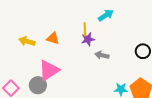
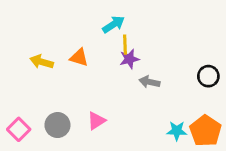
cyan arrow: (106, 15) -> (114, 24), moved
pink triangle: (49, 70) -> (96, 121), moved, size x0.6

